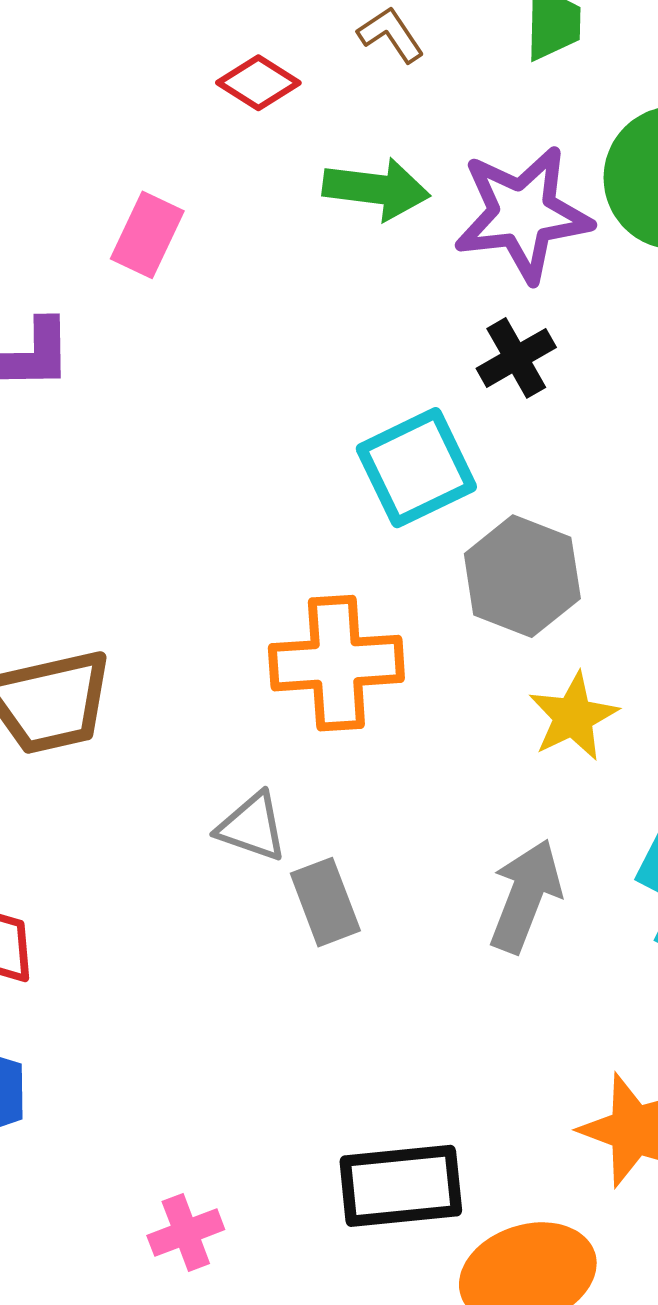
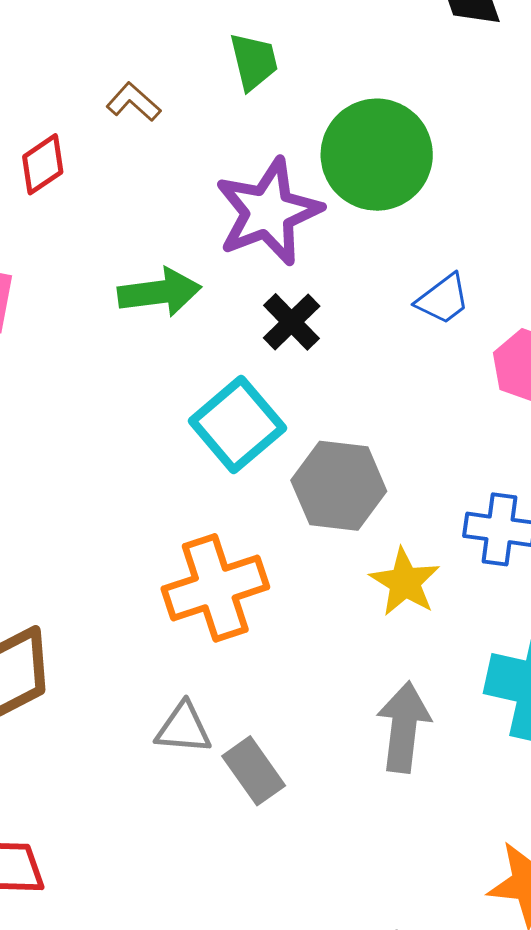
red diamond: (258, 83) -> (43, 164), turned -52
green arrow: (376, 189) -> (159, 292), moved

